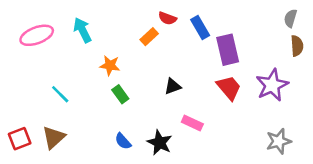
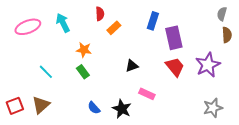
red semicircle: (167, 18) -> (100, 14), moved, turned -112
blue rectangle: (200, 27) -> (153, 21), turned 48
green rectangle: (120, 94) -> (83, 72), moved

